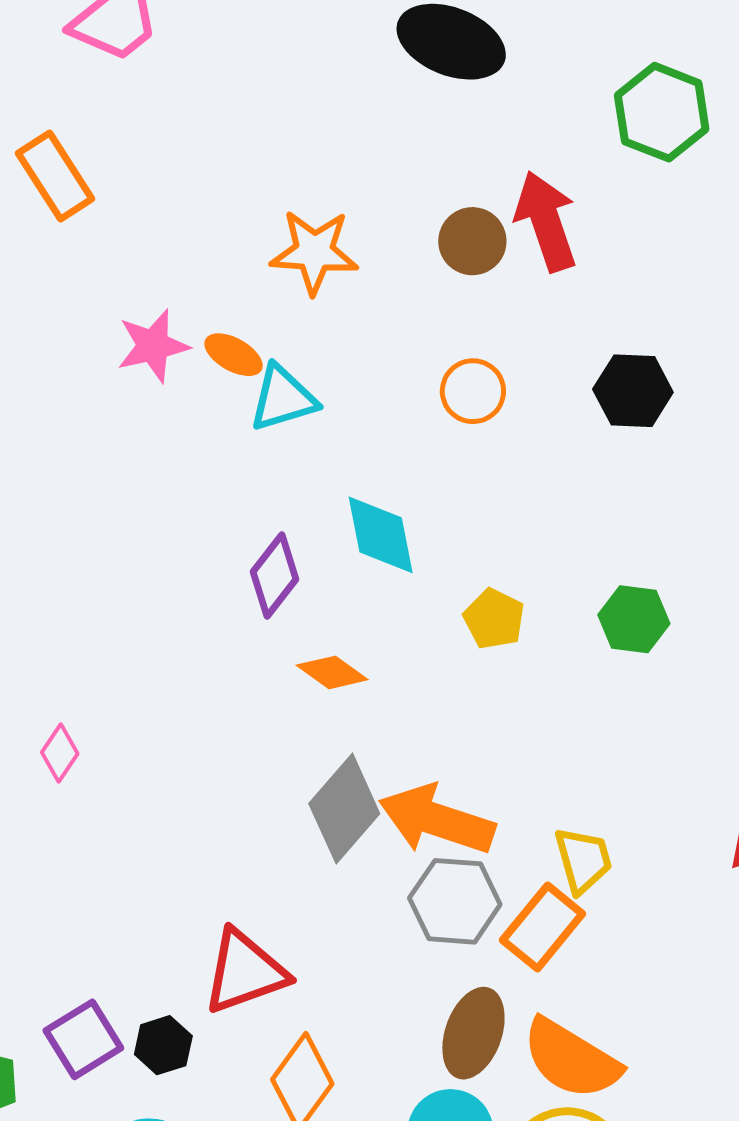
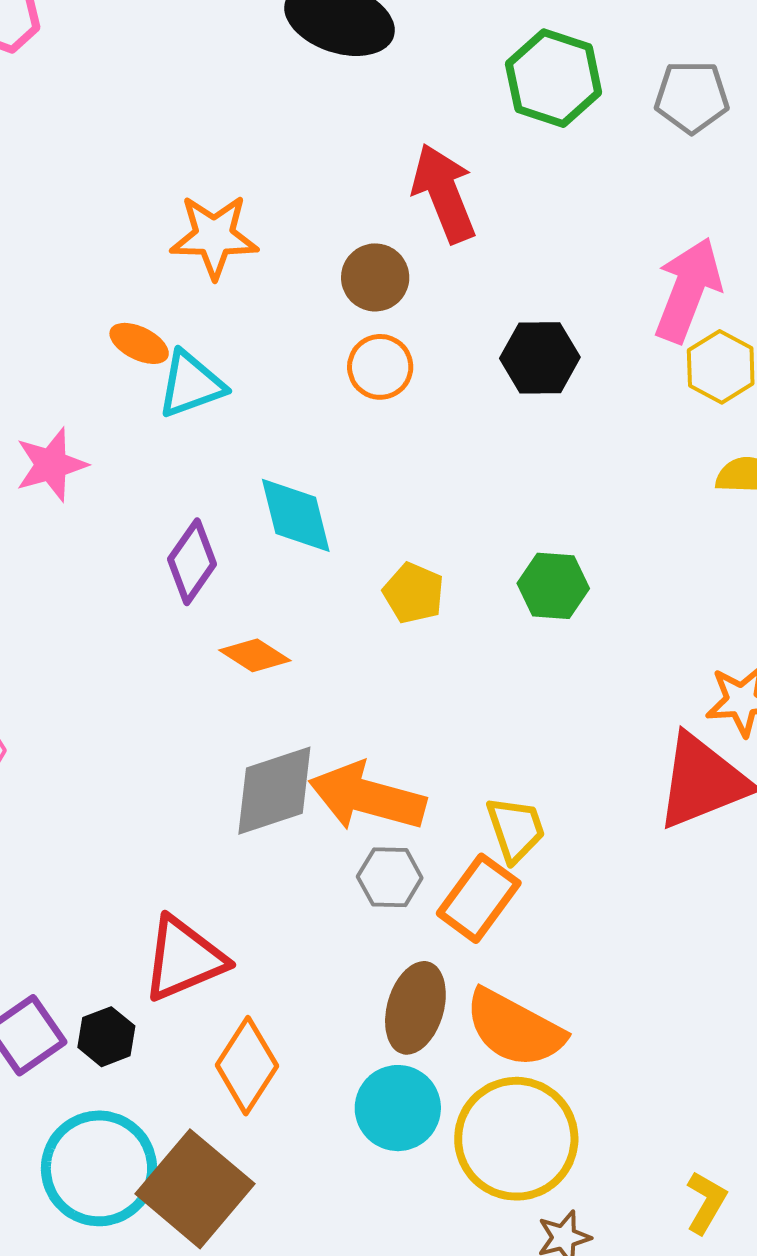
brown circle: (472, 241) -> (375, 277), moved
pink star: (153, 346) -> (51, 465), moved
gray diamond: (344, 809) -> (274, 791), turned 34
gray hexagon: (455, 901) -> (390, 877), size x0.7

